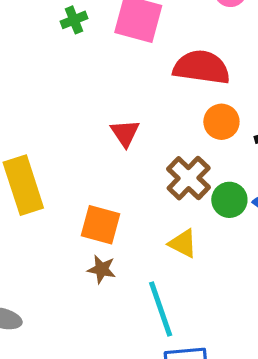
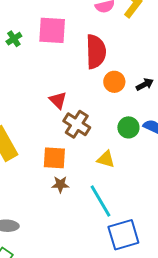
red semicircle: (202, 67) -> (96, 52), turned 92
brown cross: (189, 178) -> (77, 124), moved

